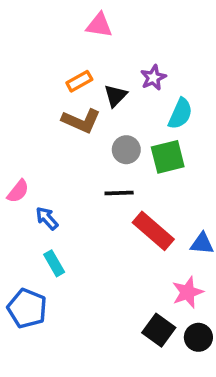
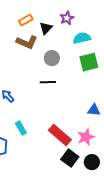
cyan semicircle: (180, 114) -> (82, 38), turned -126
green square: (168, 157) -> (89, 62), moved
red rectangle: (153, 231) -> (60, 135), moved
cyan rectangle: (54, 263) -> (21, 128), moved

